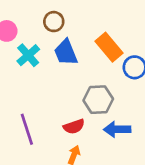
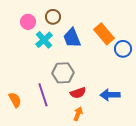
brown circle: (54, 22) -> (53, 17), moved
gray hexagon: (98, 100) -> (63, 73), moved

